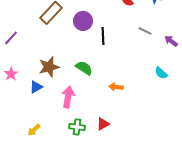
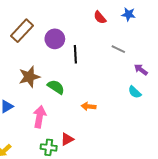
purple arrow: (171, 41) -> (141, 70), moved
brown star: (49, 67) -> (29, 77), moved
red triangle: (103, 124) -> (67, 139), moved

